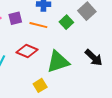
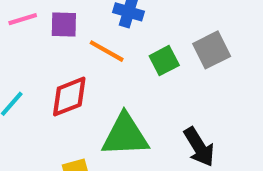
red diamond: (27, 51) -> (69, 97), turned -60

